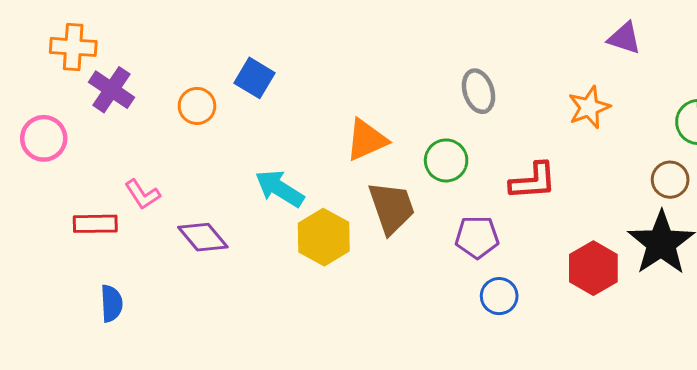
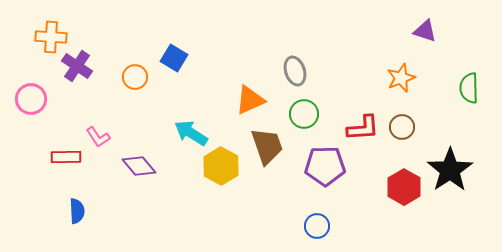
gray ellipse: (478, 91) -> (295, 71), moved
brown circle: (670, 180) -> (402, 127), moved
purple pentagon: (477, 237) -> (325, 166), size x1.4
blue circle: (499, 296) -> (317, 226), moved

